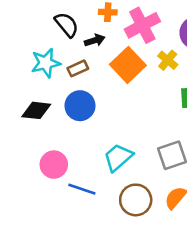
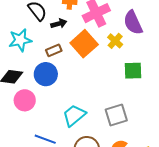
brown rectangle: (78, 68) -> (54, 50), moved
pink circle: (54, 165) -> (25, 100), moved

